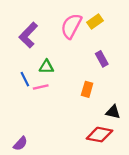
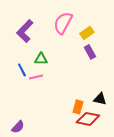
yellow rectangle: (95, 21) -> (87, 33), moved
orange rectangle: (87, 89) -> (78, 107), moved

